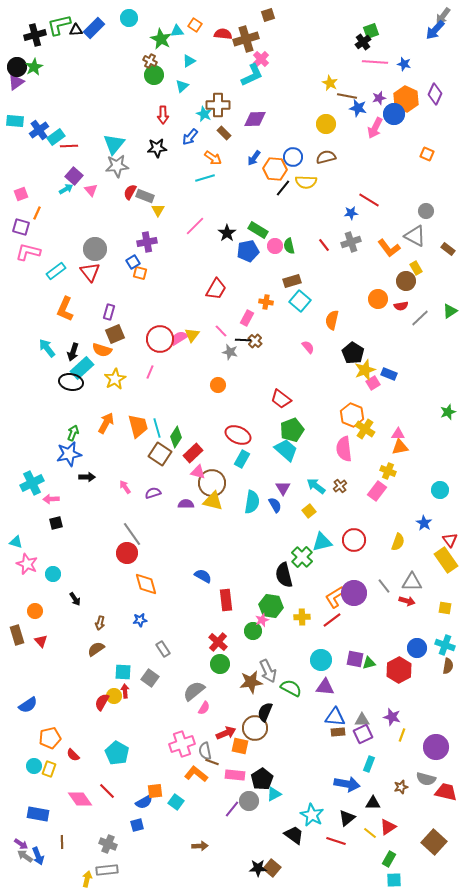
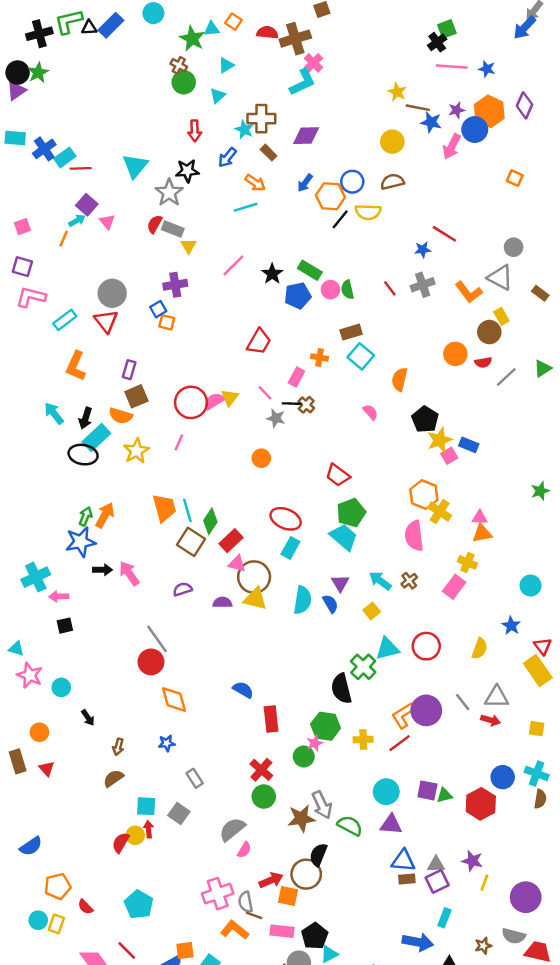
gray star: (117, 166) -> (169, 193), moved, turned -30
orange line: (37, 213) -> (64, 239), moved
orange arrow: (106, 423) -> (105, 515), moved
pink arrow: (125, 487) -> (129, 573), moved, size x1.5

